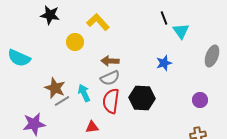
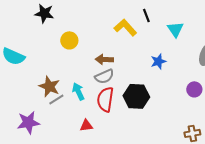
black line: (164, 18) -> (146, 15), moved
yellow L-shape: (98, 22) -> (125, 27), moved
purple circle: (200, 100) -> (194, 89), moved

